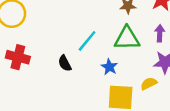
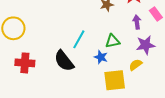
green triangle: (127, 38) -> (113, 41), moved, size x0.7
black semicircle: (65, 63) -> (64, 61), size x1.6

